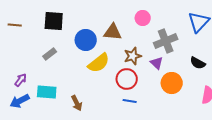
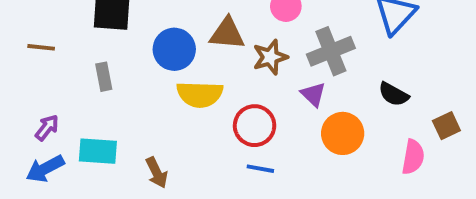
brown line: (15, 25) -> (41, 47), moved
gray rectangle: (50, 54) -> (104, 77), turned -64
brown star: (133, 56) -> (270, 57), moved
yellow semicircle: (99, 63) -> (200, 94), turned 40

